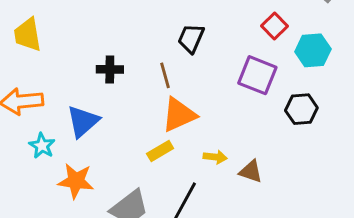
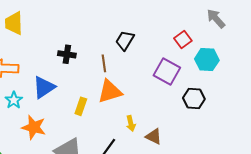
yellow rectangle: (160, 151) -> (81, 106), moved, turned -48
yellow arrow: (215, 157) -> (131, 123), turned 63

